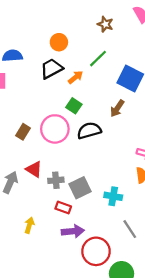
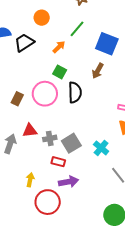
black trapezoid: (51, 69) -> (24, 43), moved
black semicircle: (89, 131) -> (75, 92), turned 110
red triangle: (34, 169) -> (30, 131), turned -35
cyan cross: (113, 196) -> (101, 148), turned 35
red circle: (96, 251) -> (48, 202), moved

